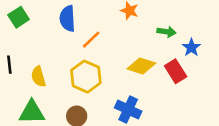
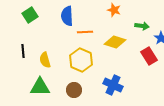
orange line: (91, 40) -> (85, 32), turned 42
yellow diamond: (141, 66) -> (115, 42), moved

